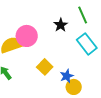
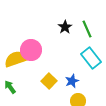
black star: (61, 25) -> (65, 27), moved
blue star: (67, 76) -> (72, 81), moved

